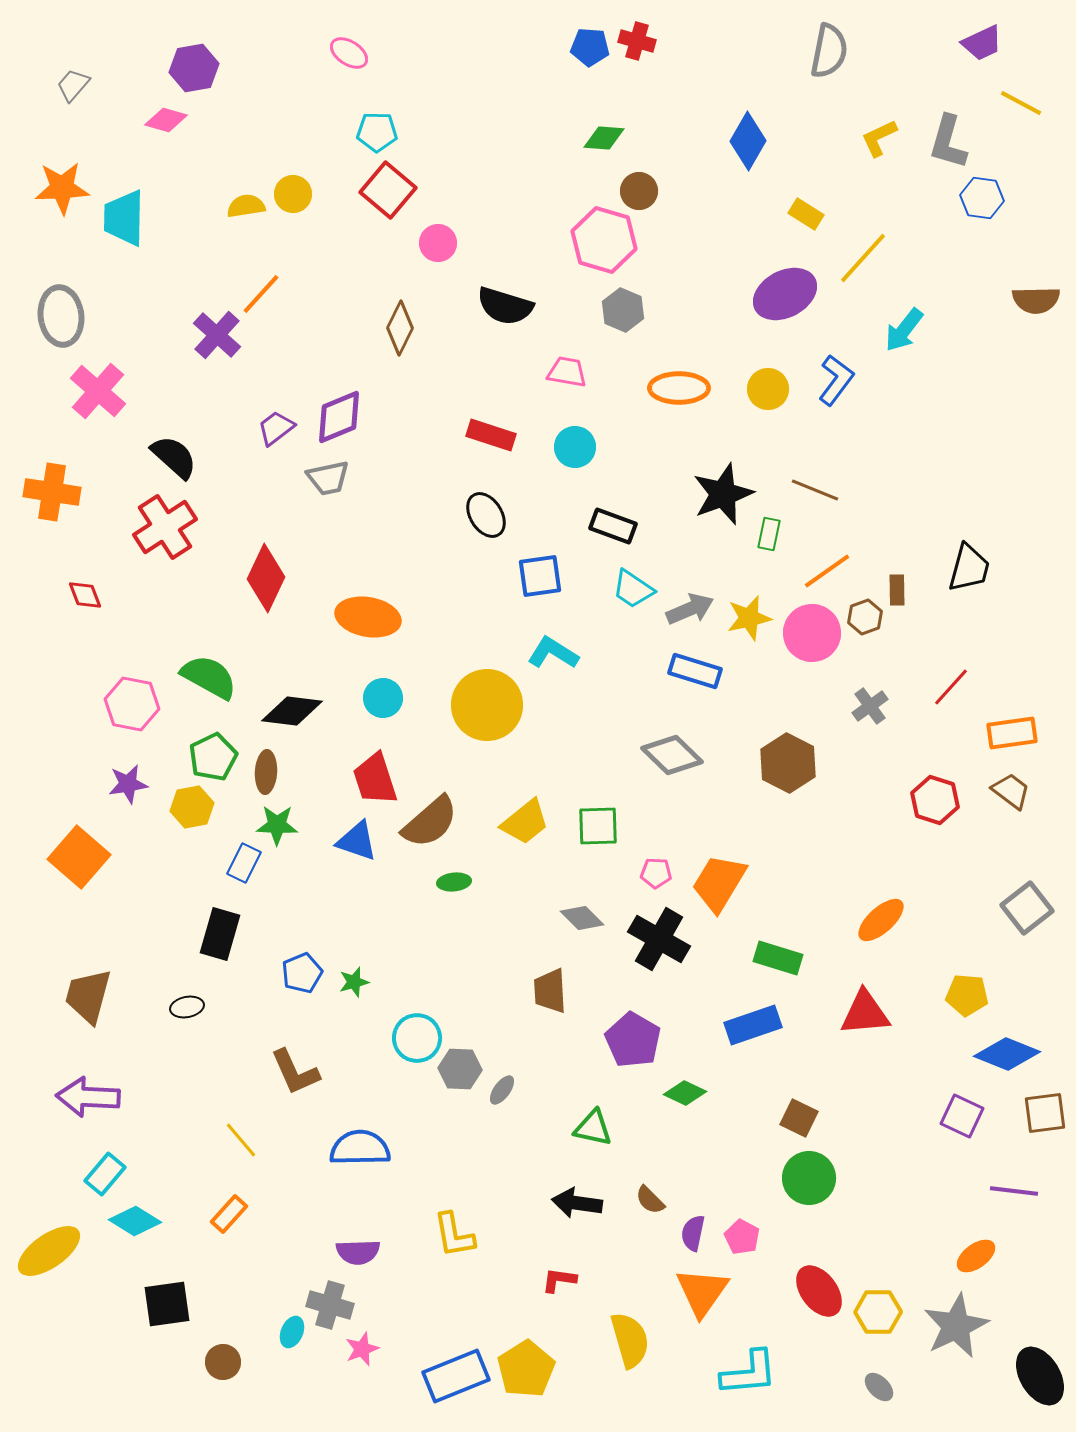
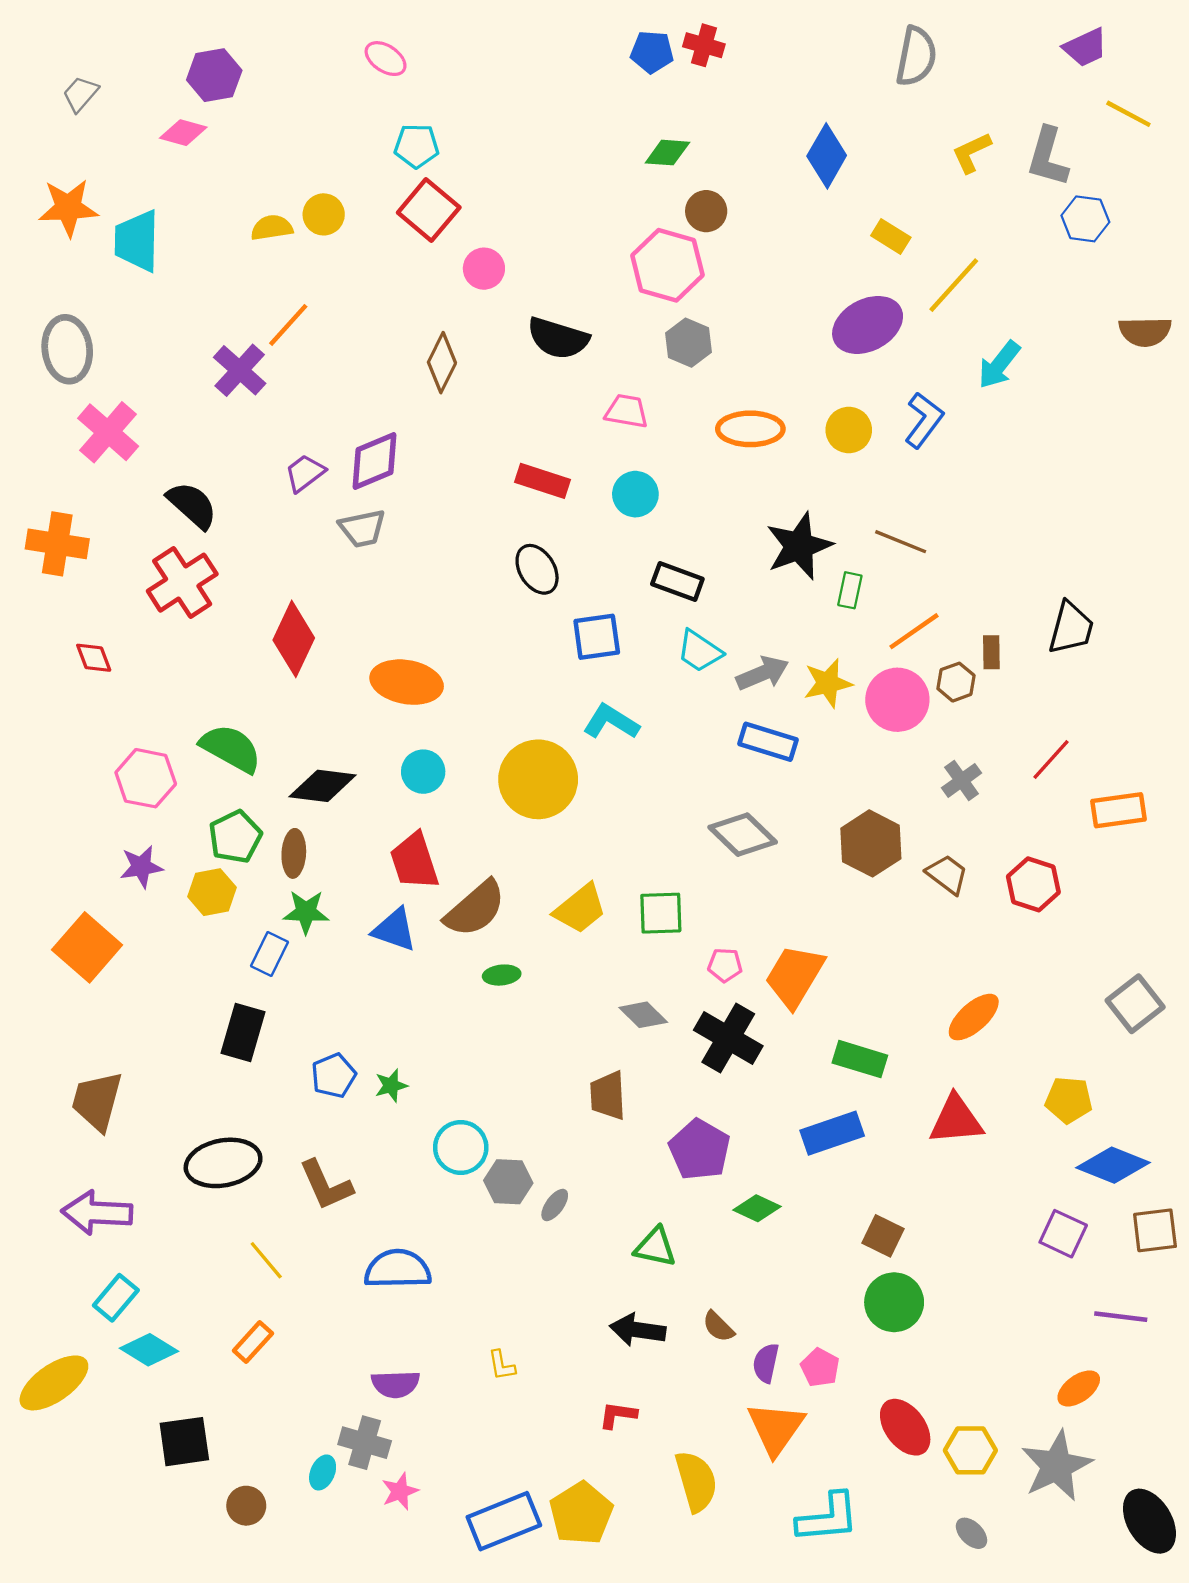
brown trapezoid: (1011, 791) -> (947, 874), moved
black ellipse: (187, 1007) -> (223, 1163), moved, size x2.0
yellow L-shape: (454, 1235) -> (502, 1365), size x0.6

